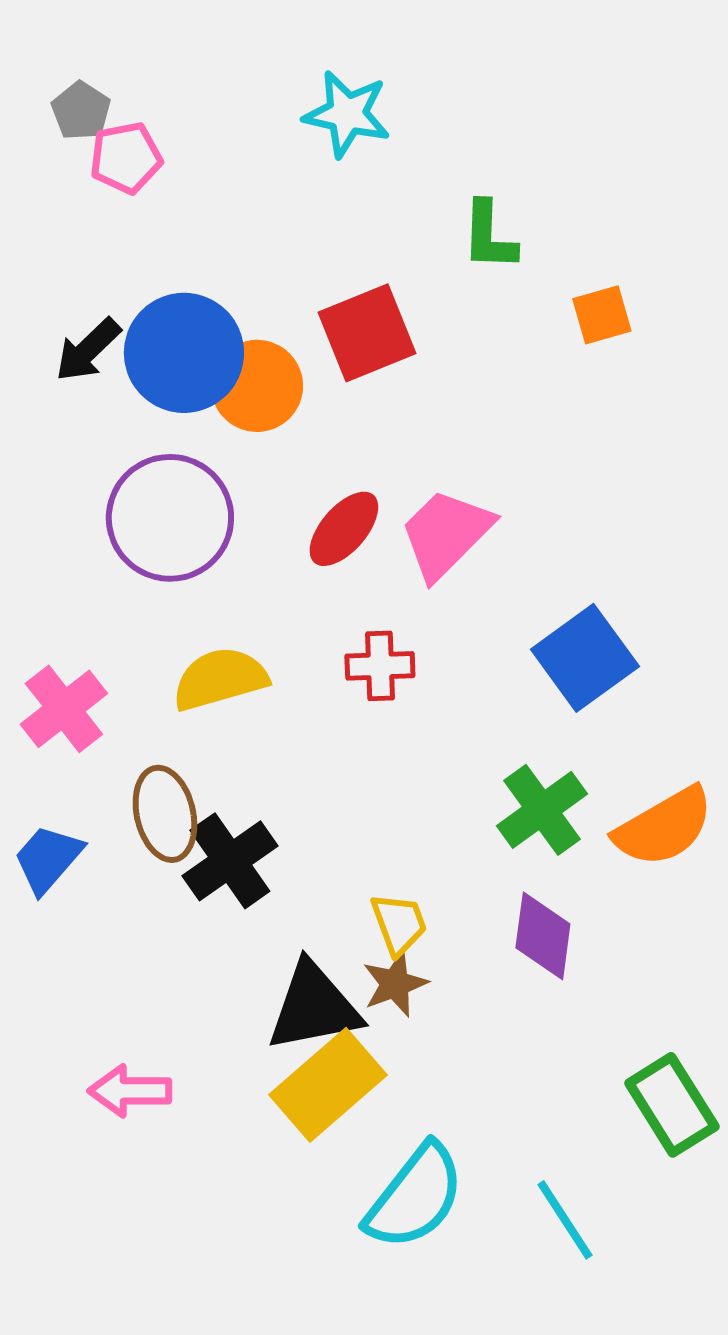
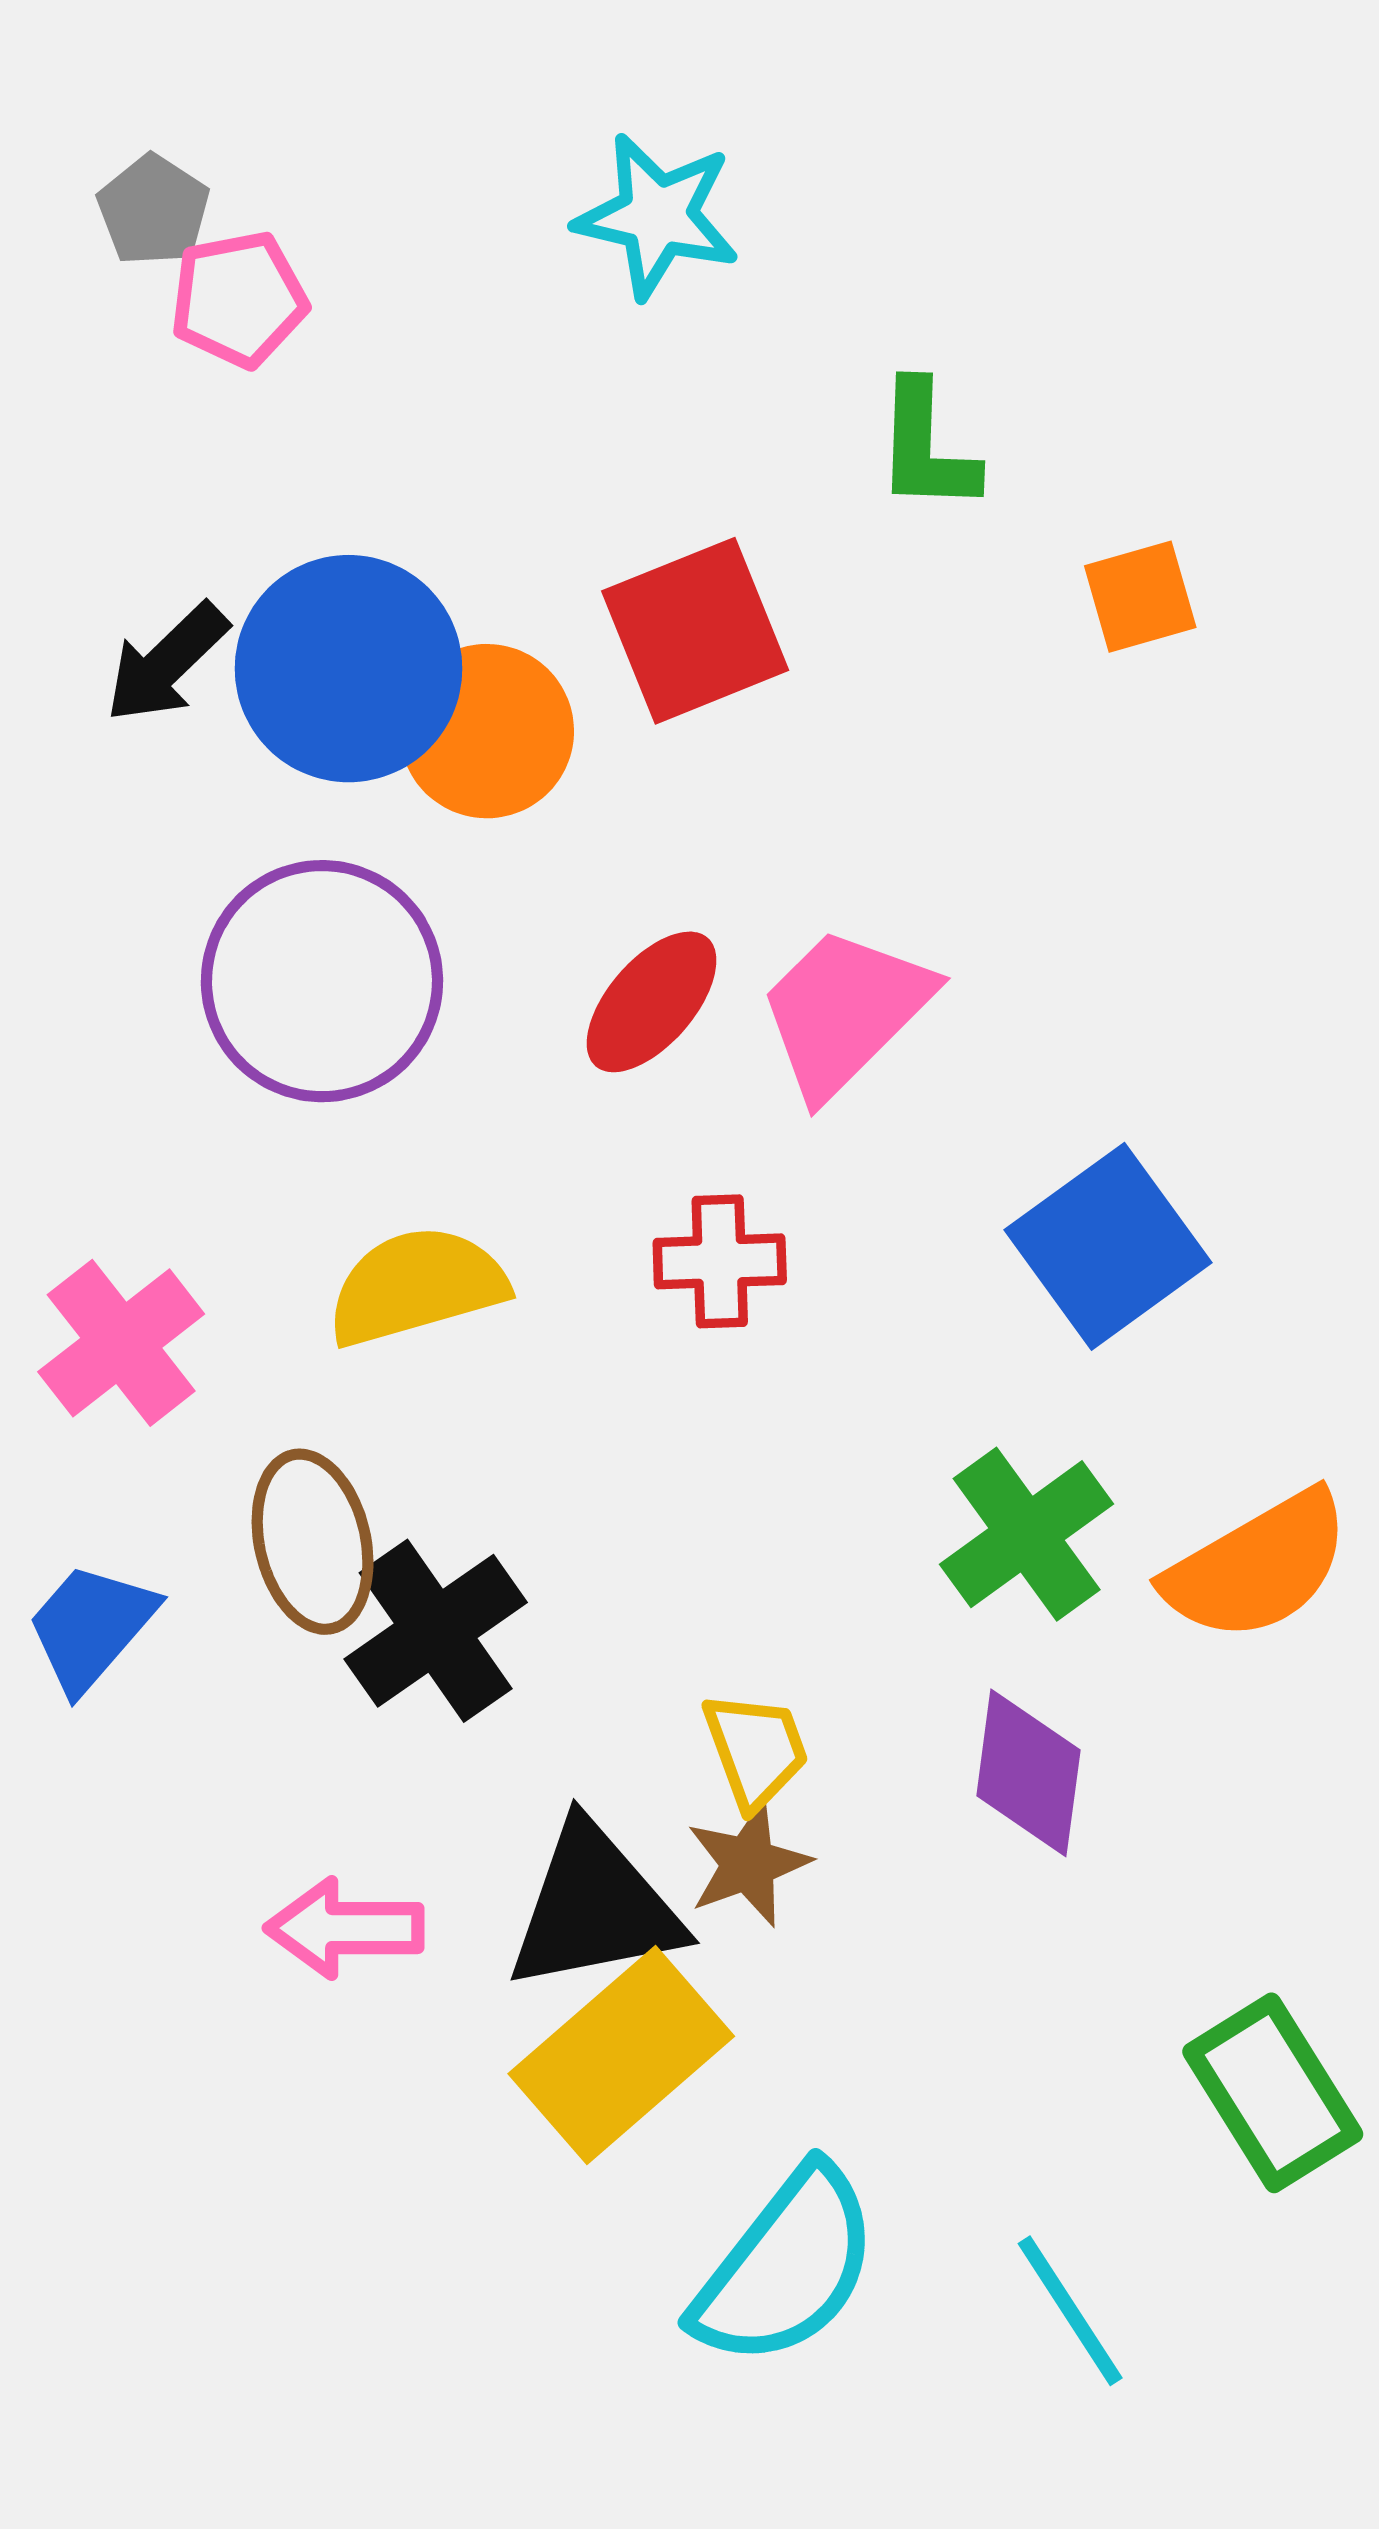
pink arrow: (130, 1091) -> (345, 1928), moved

